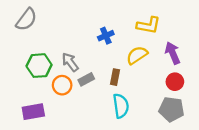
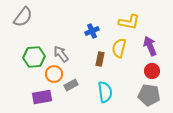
yellow semicircle: (137, 55) -> (119, 48), turned -42
brown rectangle: (115, 77) -> (100, 59), moved
gray rectangle: (86, 79) -> (71, 85), moved
purple rectangle: (33, 112) -> (42, 97), moved

